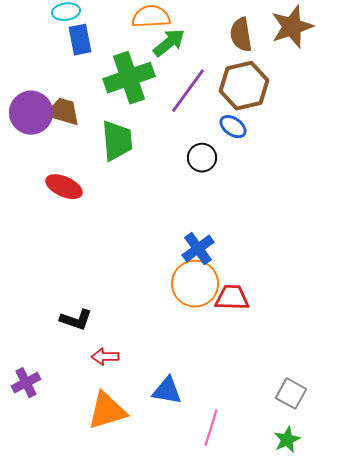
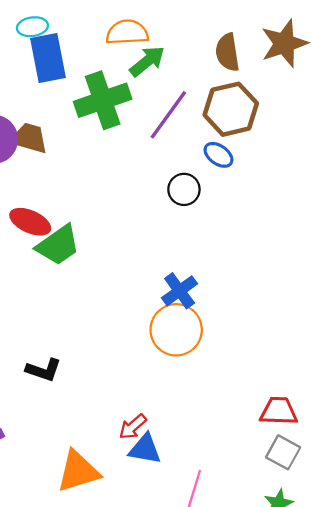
blue rectangle: (80, 40) -> (48, 58), size x1.4
green trapezoid: (117, 141) -> (58, 245), moved, turned 60
red trapezoid: (232, 298) -> (279, 411), moved
red arrow: (105, 357) -> (133, 427), moved, turned -40

